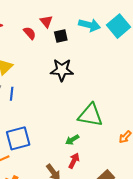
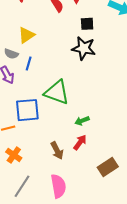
black square: (61, 36) -> (87, 24), moved
green triangle: (90, 115) -> (57, 92), moved

